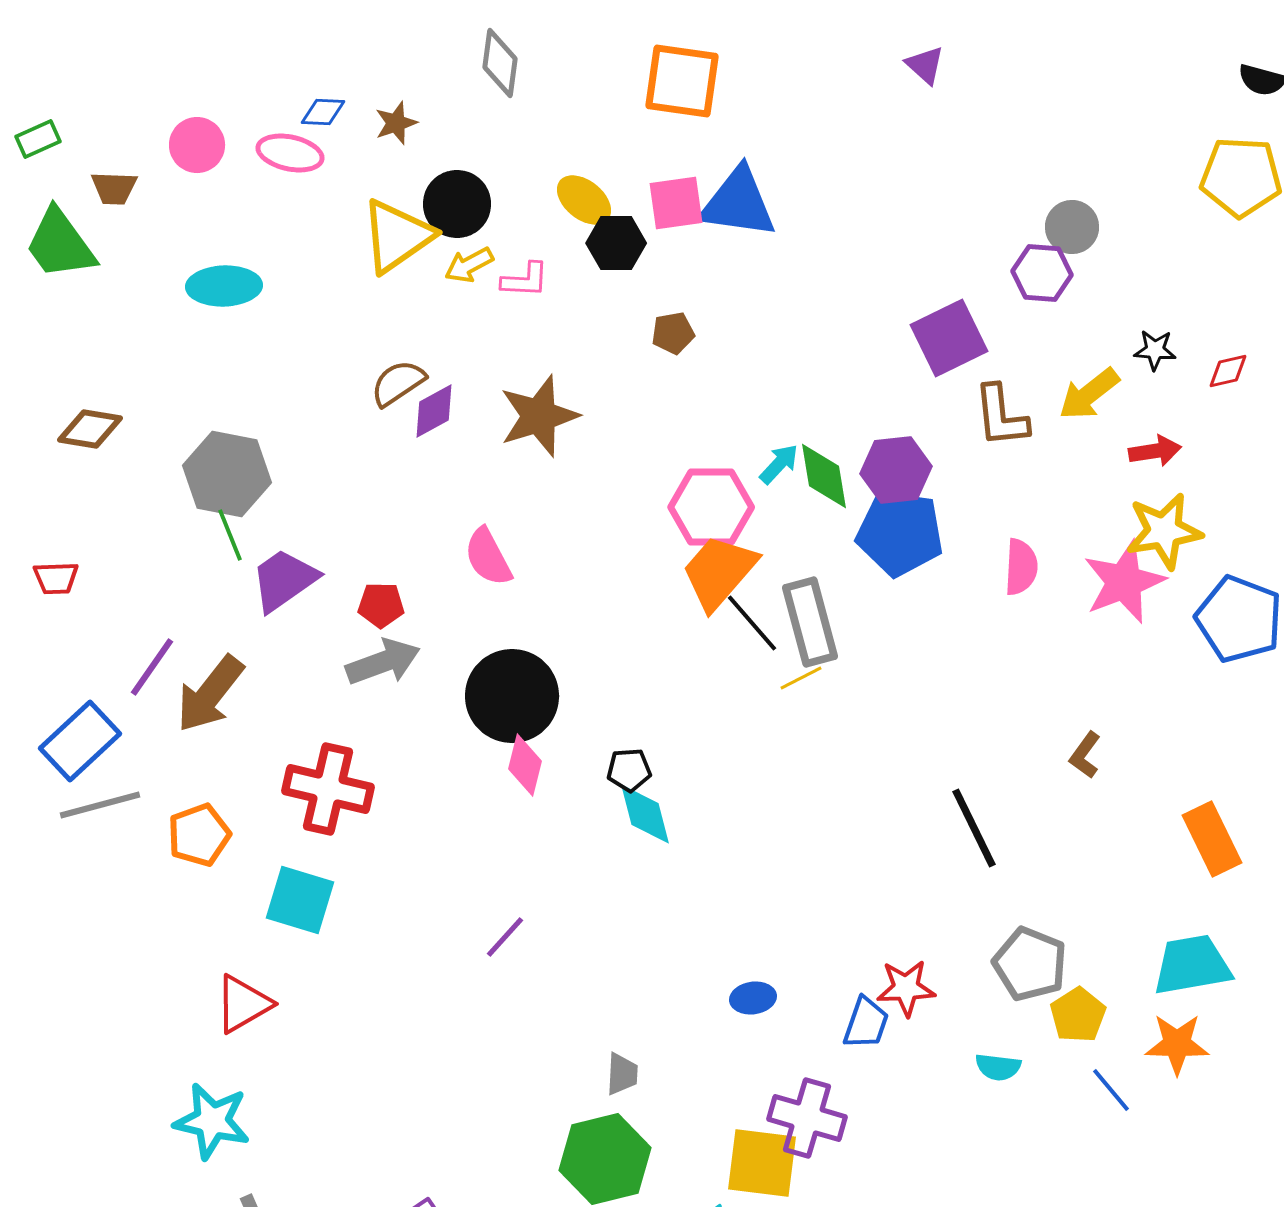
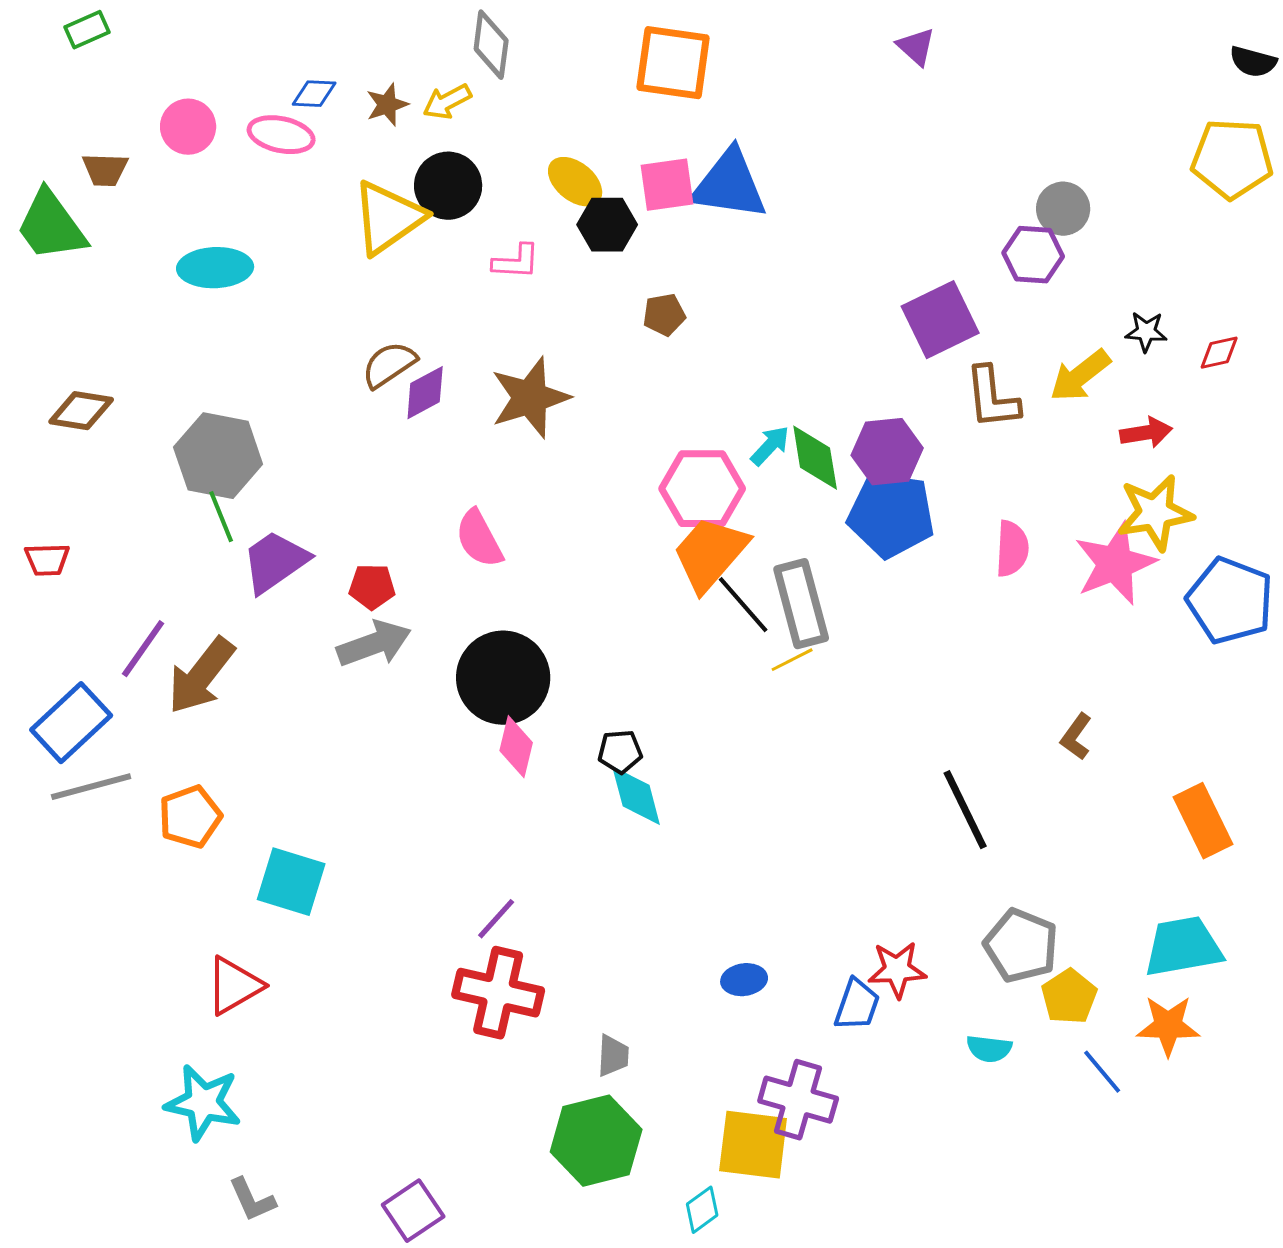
green rectangle: (38, 139) -> (87, 30), moved
yellow arrow: (469, 265) -> (447, 102), moved
red cross: (328, 789) -> (498, 993), moved

